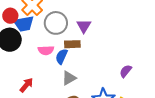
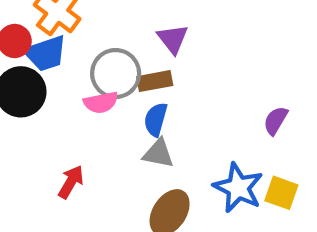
gray circle: (56, 23) -> (116, 73), moved
blue semicircle: (62, 56) -> (156, 119), moved
gray triangle: (69, 78) -> (158, 153), turned 49

